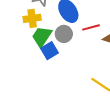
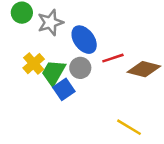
yellow cross: (32, 18) -> (34, 64), moved, turned -30

